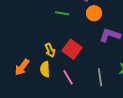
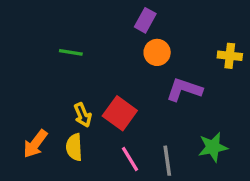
green line: (62, 13) -> (71, 52), moved
pink line: (68, 77) -> (130, 159), moved

